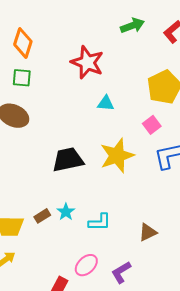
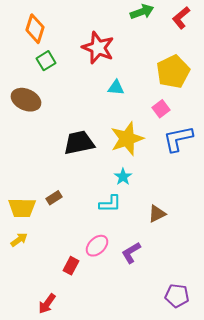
green square: (22, 78) -> (46, 61), moved, turned -36
cyan star: (66, 212) -> (123, 177), moved

